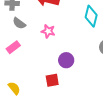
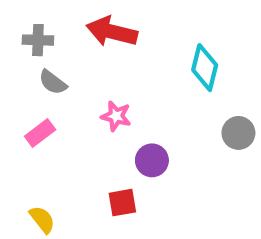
pink star: (48, 31) -> (116, 116), moved

